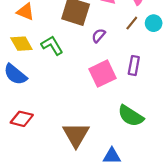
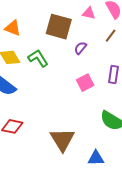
pink square: (103, 74) -> (85, 83), size x0.7

